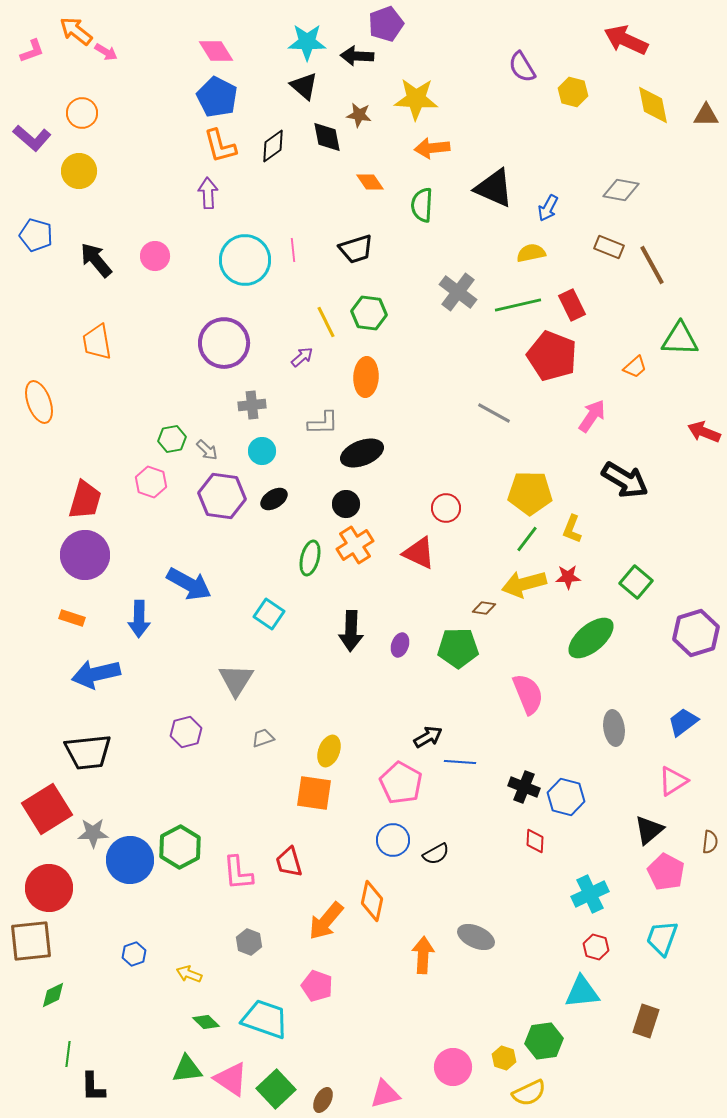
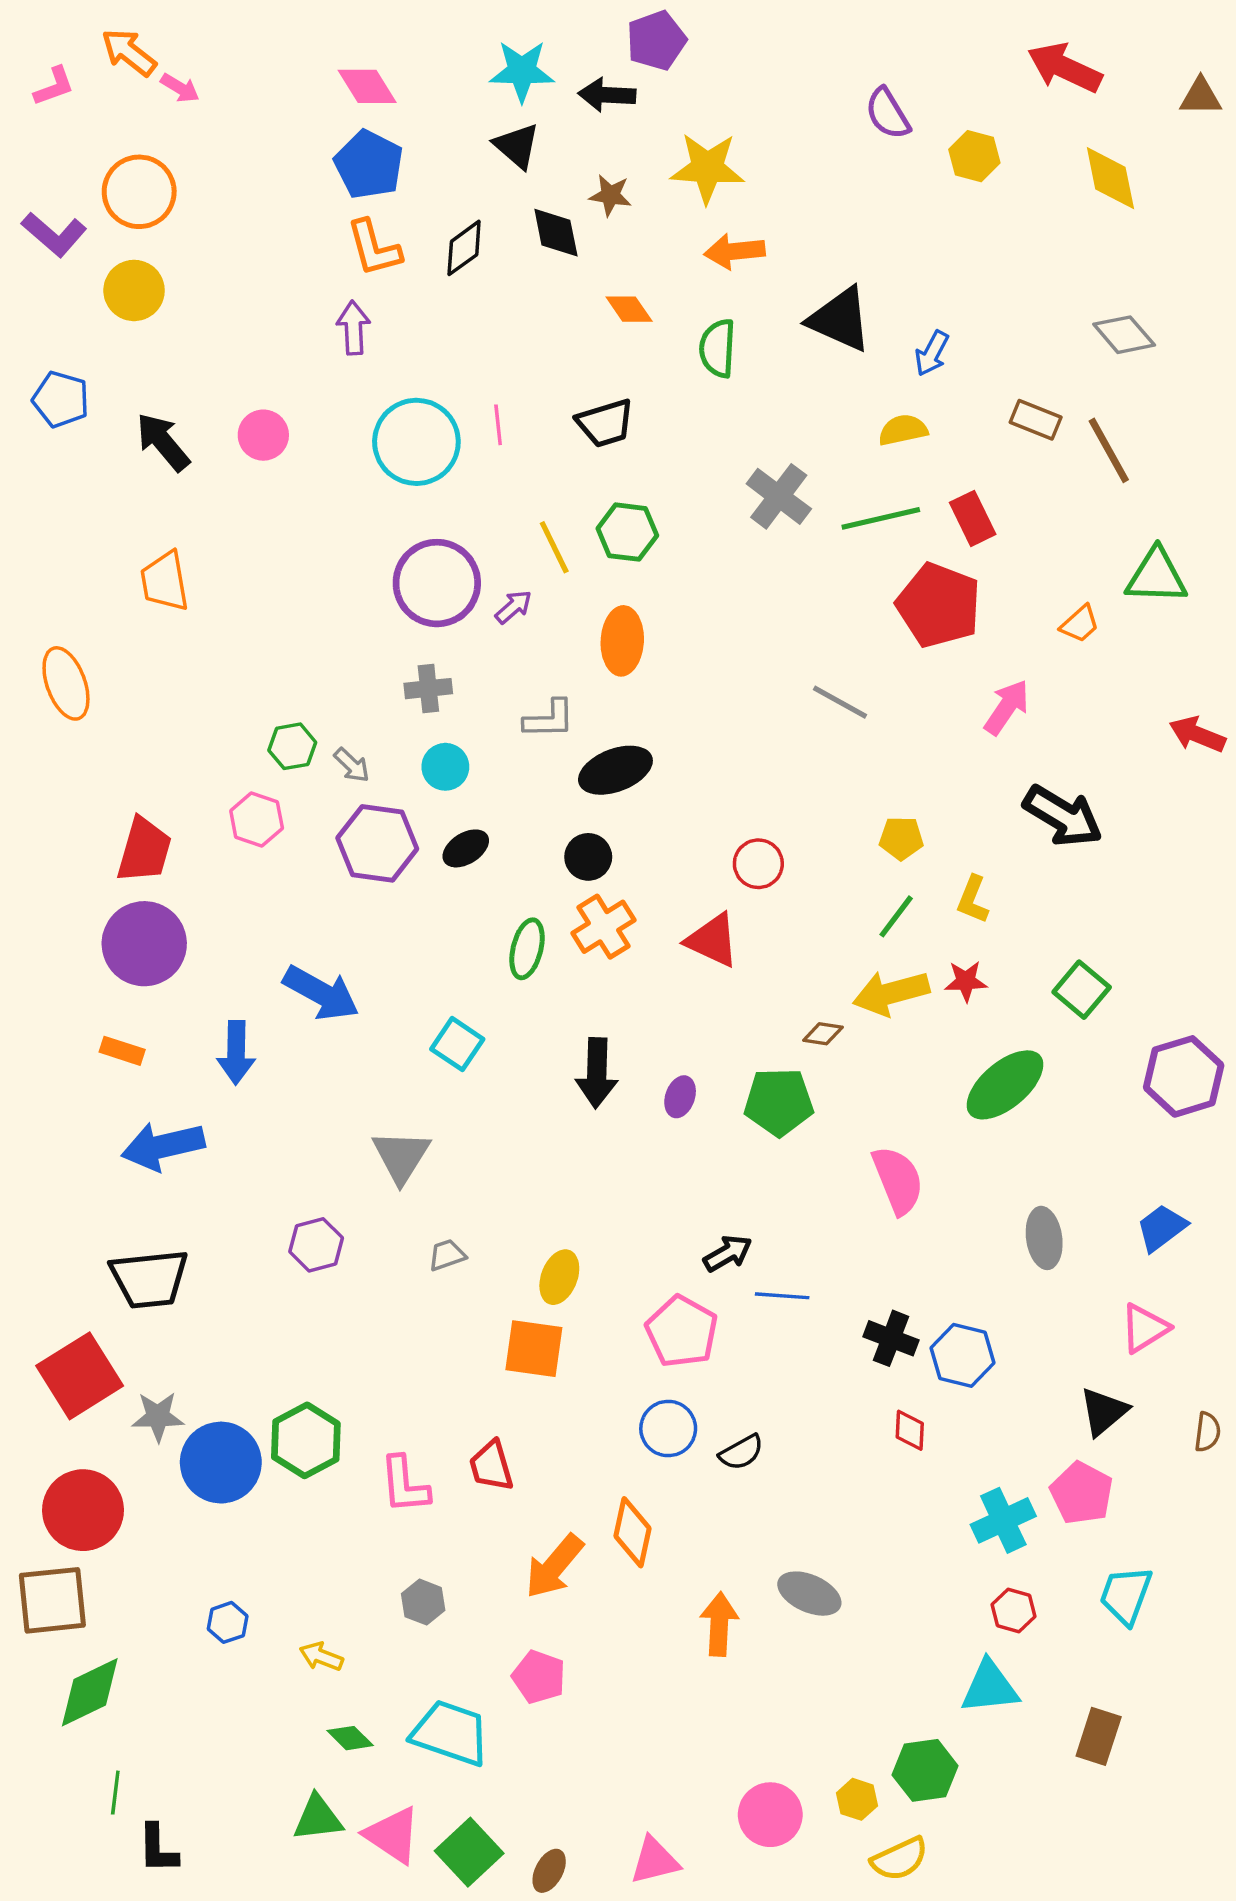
orange circle: (82, 113) -> (139, 192), size x1.4
brown triangle: (706, 115) -> (1201, 97), moved
gray diamond: (621, 190) -> (1124, 335), moved, turned 39
purple circle: (224, 343) -> (437, 583), moved
yellow pentagon: (530, 493) -> (901, 838), size x0.6
pink pentagon: (666, 872) -> (1082, 1493), moved
green diamond: (53, 995) -> (90, 1692), size x1.6

